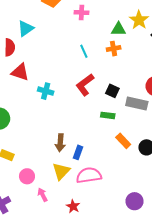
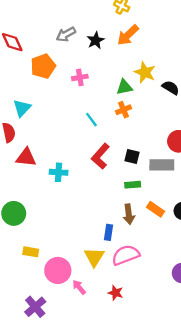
brown arrow: (60, 143) -> (129, 214), moved
pink circle: (27, 176) -> (58, 270), size x1.5

